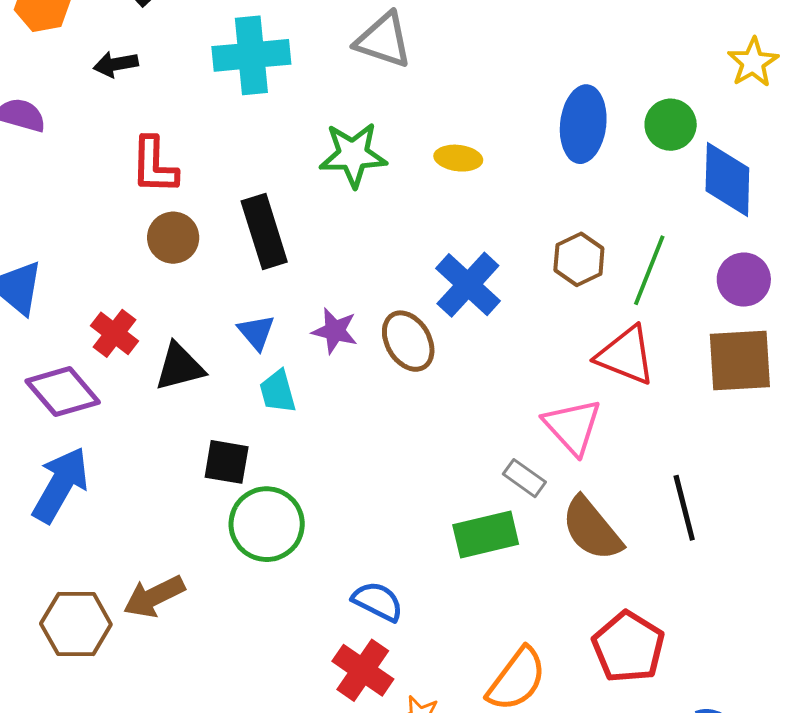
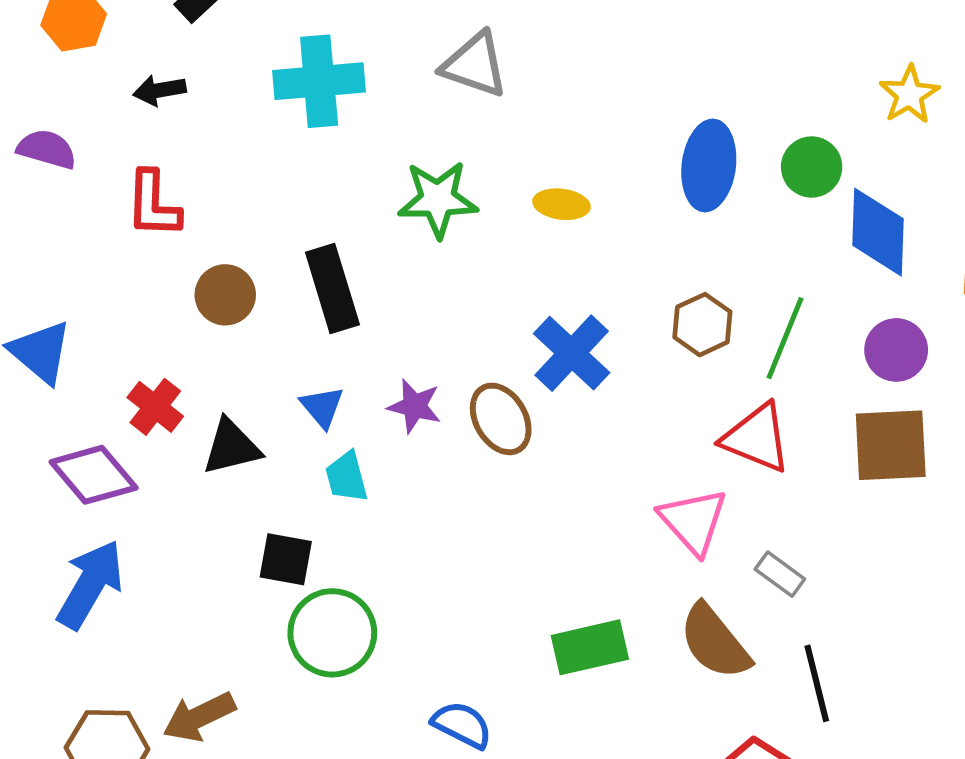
red L-shape: (154, 165) -> (153, 204), moved
gray rectangle: (524, 478) -> (780, 574), moved
black line: (684, 508) -> (817, 683), moved

